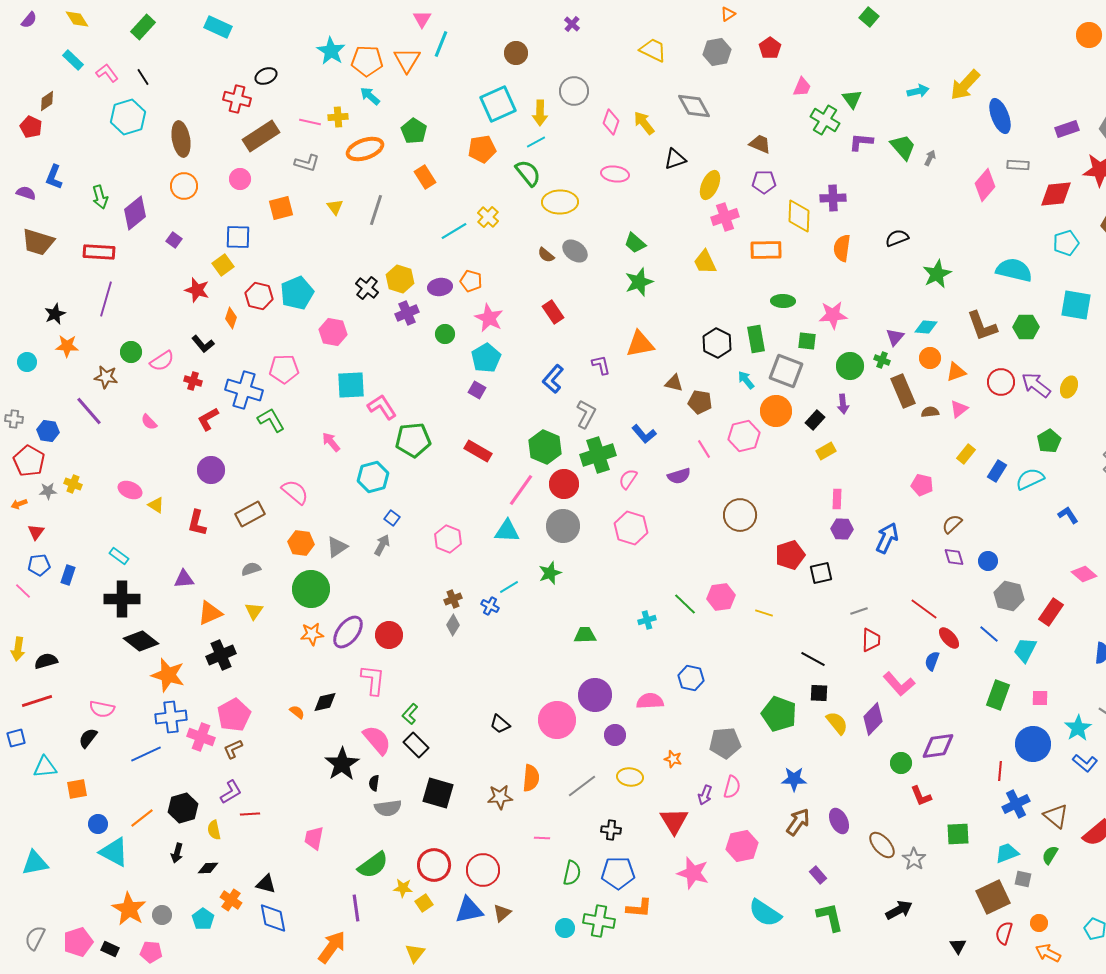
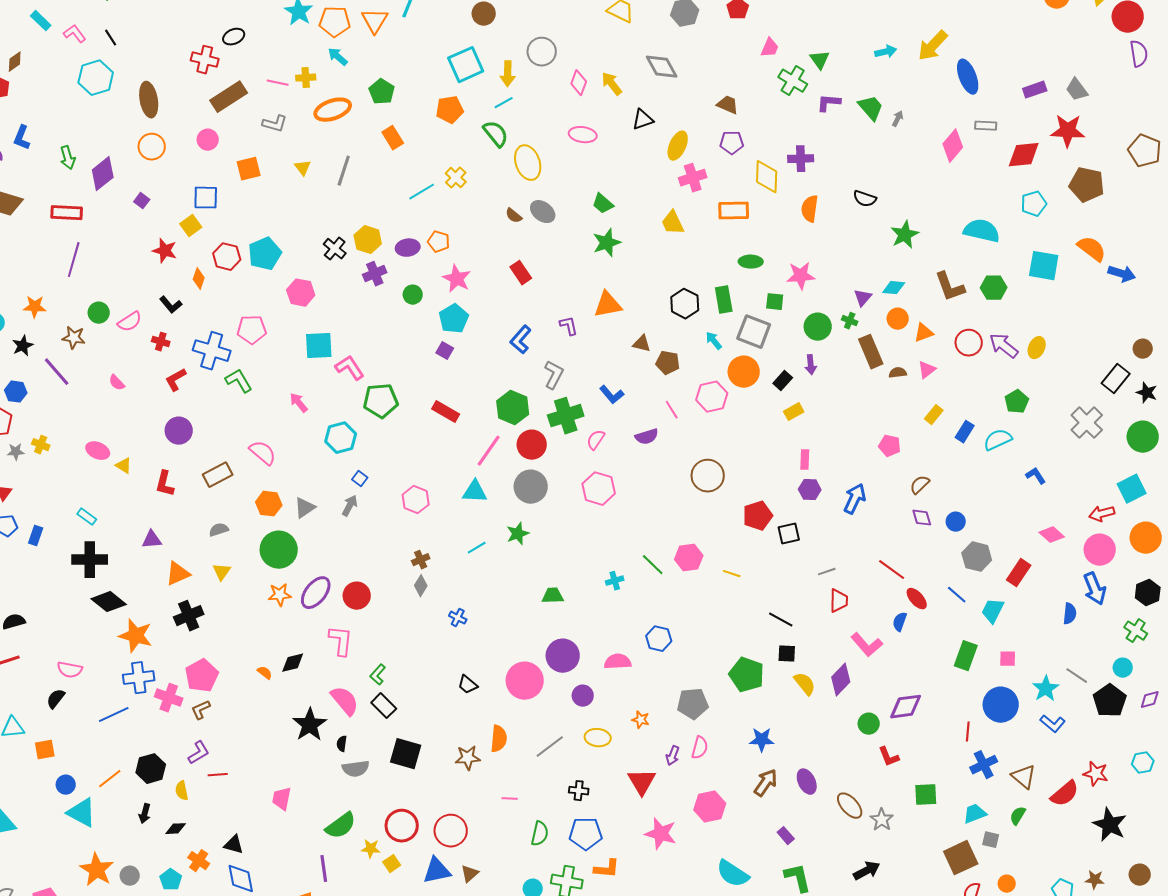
yellow ellipse: (560, 202) -> (528, 163), turned 72
black semicircle: (897, 238) -> (865, 199), turned -140
black star: (55, 314) -> (23, 346), moved
blue cross: (490, 606) -> (458, 618), moved

